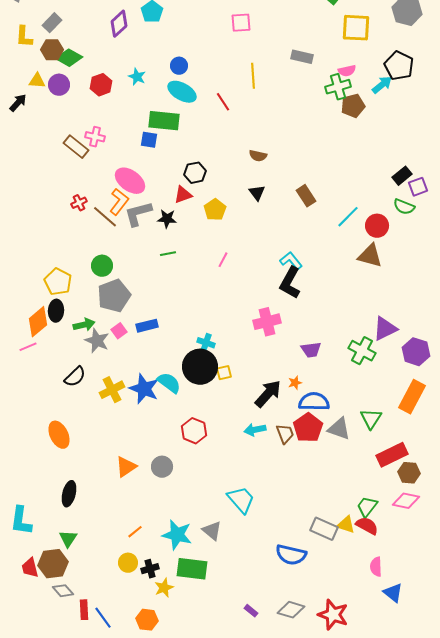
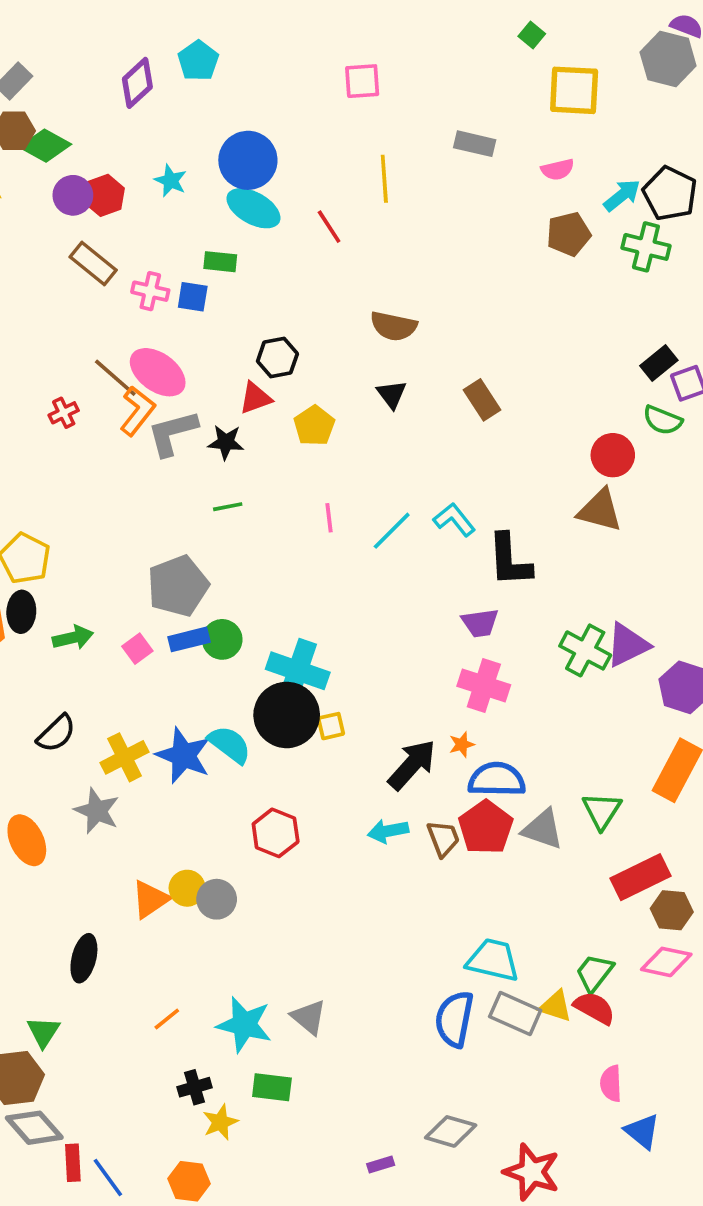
blue circle: (179, 66) -> (248, 160), size x1.8
black pentagon: (399, 66) -> (670, 193), moved
purple circle: (59, 85) -> (73, 195), moved
green cross: (338, 87) -> (646, 247), moved, turned 30
green rectangle: (164, 121) -> (220, 262), size x0.6
pink cross: (95, 137) -> (150, 291), moved
brown rectangle: (76, 147) -> (93, 264), moved
brown semicircle: (258, 156) -> (394, 326), size x1.4
brown line: (105, 217) -> (115, 378), moved
cyan line: (348, 217) -> (392, 531), moved
pink line: (223, 260) -> (329, 518), turned -35
green circle: (102, 266) -> (222, 639), moved
black L-shape: (290, 283) -> (510, 560), moved, turned -32
gray pentagon: (114, 296) -> (178, 586), moved
pink cross: (267, 322) -> (484, 685), moved, turned 32
gray star: (97, 341) -> (97, 811), moved
cyan cross: (206, 343) -> (298, 671), size x1.8
purple trapezoid: (311, 350) -> (480, 623), moved
green cross: (362, 351) -> (585, 650), moved
black ellipse: (69, 494) -> (84, 958), moved
cyan trapezoid: (241, 500) -> (493, 960), moved, turned -36
blue semicircle: (291, 555) -> (454, 1019), moved, turned 88
yellow circle: (128, 563) -> (187, 888), moved
green rectangle: (192, 569) -> (272, 1087), size x0.7
gray diamond: (63, 591) -> (34, 1128), size x1.4
gray diamond: (291, 610) -> (451, 1131), moved
purple rectangle: (251, 611) -> (381, 1165), turned -56

